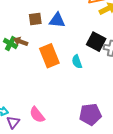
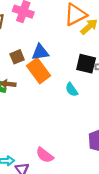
orange rectangle: (49, 56) -> (39, 71), moved

